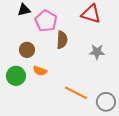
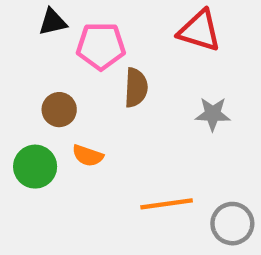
pink pentagon: (46, 21) -> (101, 46), turned -30
orange line: (76, 93) -> (167, 204), turned -35

